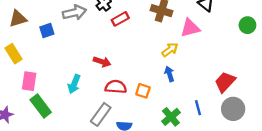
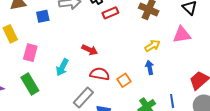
pink triangle: (190, 28) -> (182, 35), moved
pink rectangle: (29, 81) -> (30, 53), moved
orange square: (143, 91) -> (124, 80), turned 32

